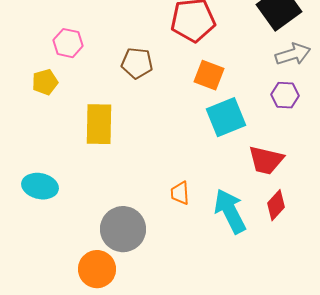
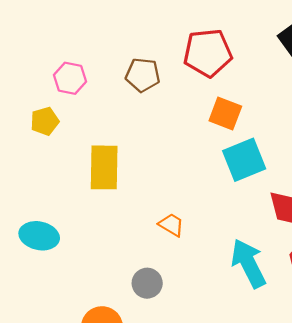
brown pentagon: (137, 63) -> (143, 75), moved
orange trapezoid: (180, 193) -> (171, 225), moved, turned 125
gray circle: (123, 229) -> (147, 283), moved, size x0.6

